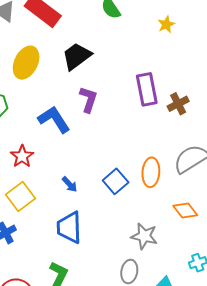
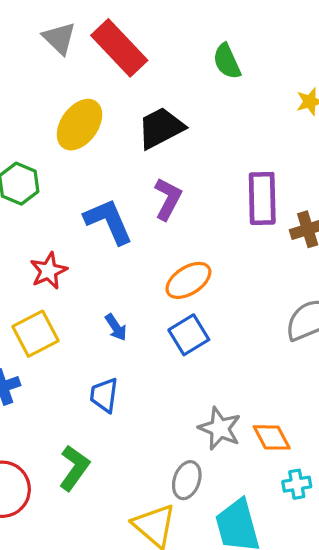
orange ellipse: (151, 172) -> (188, 280), moved, turned 44
orange diamond: (185, 211) -> (272, 437), moved
blue trapezoid: (69, 227) -> (104, 395), size x0.7

